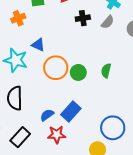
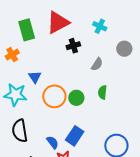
gray semicircle: (108, 22) -> (97, 64), moved
blue triangle: (38, 45) -> (35, 77), turned 40
blue semicircle: (47, 115) -> (53, 142), turned 96

